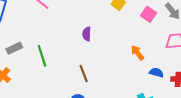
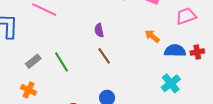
brown line: (84, 73) -> (104, 56), moved
blue semicircle: (156, 73) -> (175, 51), size x1.5

